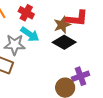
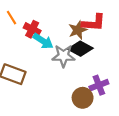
red cross: (26, 13) -> (32, 29), moved
gray star: (15, 45) -> (63, 56), moved

